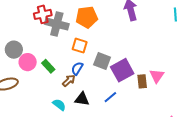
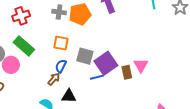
orange pentagon: (87, 17) -> (80, 14), moved
gray cross: (57, 24) -> (59, 12), moved, size x0.6
green rectangle: (48, 66) -> (24, 46), moved, size x1.5
blue line: (110, 97) -> (97, 77), moved, turned 32

